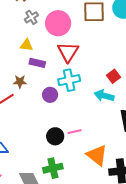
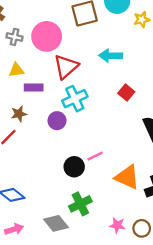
gray cross: (31, 17) -> (14, 37), turned -32
red triangle: (68, 52) -> (66, 67), turned 30
red square: (113, 76) -> (126, 92), moved
cyan arrow: (104, 96) -> (111, 56), moved

